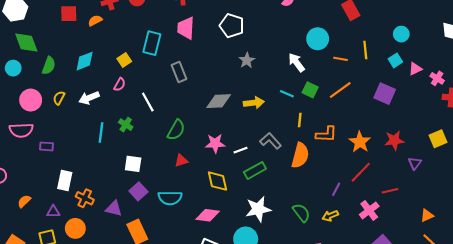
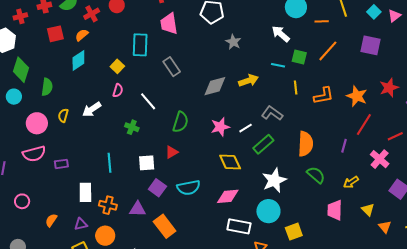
green diamond: (26, 42) -> (21, 70), turned 50
cyan diamond: (85, 61) -> (78, 60), moved
cyan line: (101, 132) -> (109, 163), moved
orange semicircle: (300, 155) -> (306, 144), moved
red triangle: (181, 161) -> (172, 152), moved
yellow arrow: (330, 216) -> (351, 182), moved

